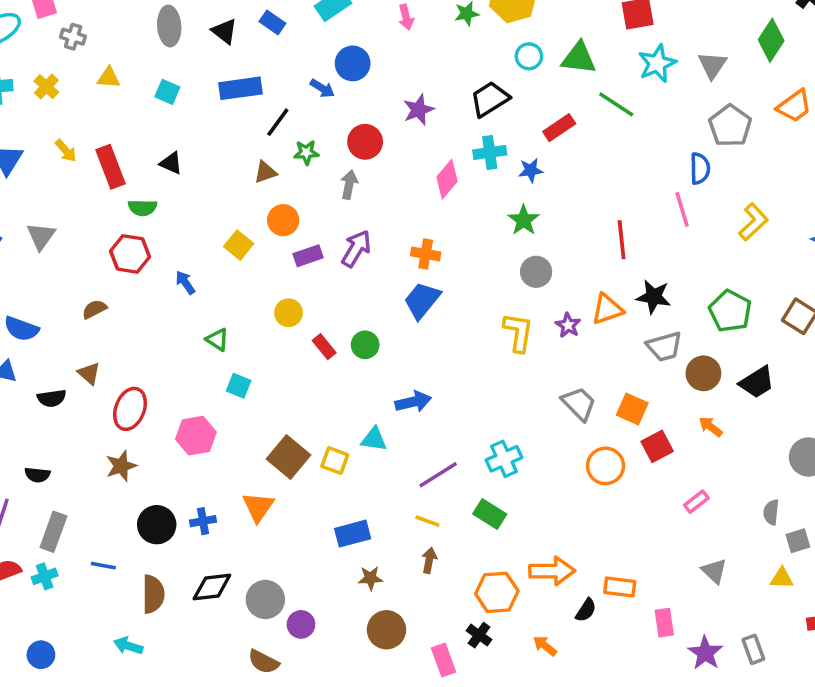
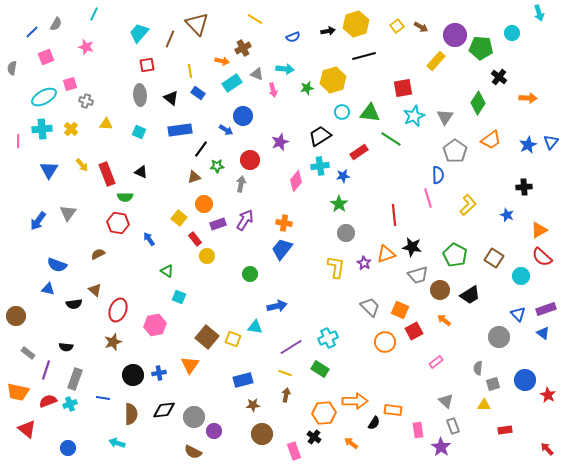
red rectangle: (324, 347) -> (195, 239), moved
gray rectangle: (753, 649) -> (453, 426), moved

